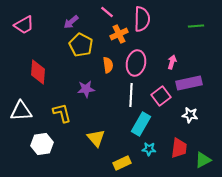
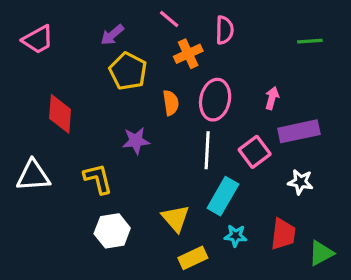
pink semicircle: (142, 19) -> (225, 30), size x0.7
yellow triangle: (96, 138) -> (176, 218), moved
white hexagon: (42, 144) -> (112, 231), moved

